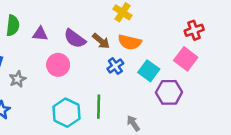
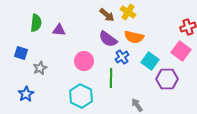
purple semicircle: (75, 39) -> (108, 39), moved
brown arrow: (101, 41) -> (107, 15), moved
pink circle: (58, 65) -> (84, 61), moved
green line: (99, 107) -> (111, 78), moved

